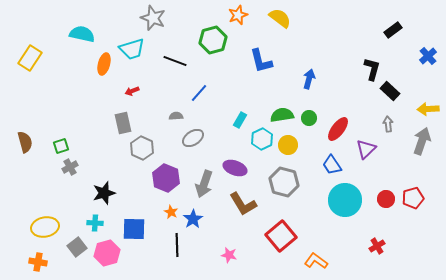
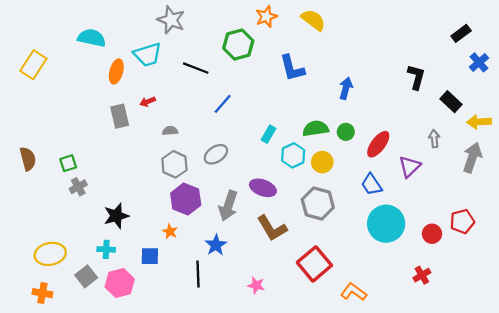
black rectangle: (393, 30) -> (461, 33), moved
black rectangle: (390, 91) -> (451, 102), moved
gray semicircle: (176, 116) -> (170, 131), moved
gray rectangle: (123, 123) -> (120, 116), moved
gray hexagon: (142, 148) -> (174, 164), moved
red circle: (386, 199) -> (432, 234), moved
orange star: (171, 212) -> (170, 232), moved
blue square: (134, 229) -> (150, 256), size x0.7

